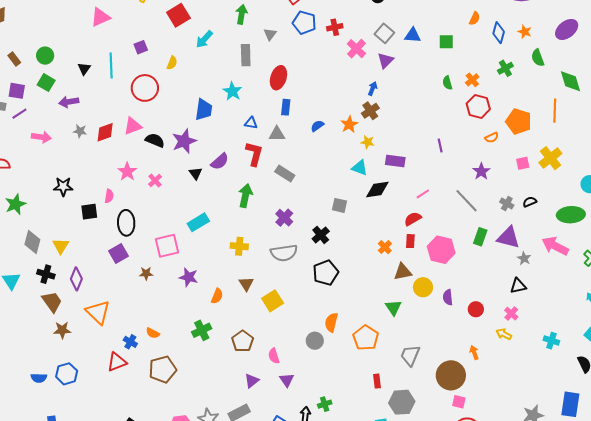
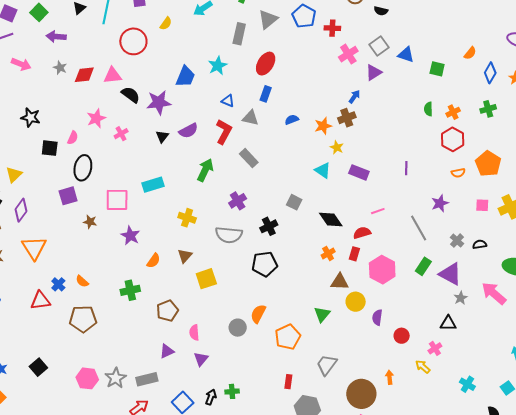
gray triangle: (270, 34) -> (268, 19), size x1.5
black diamond: (377, 189) -> (331, 219), moved, turned 50

